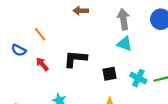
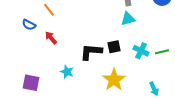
cyan triangle: (124, 44) -> (128, 19), turned -35
black L-shape: (75, 59) -> (91, 52), moved

